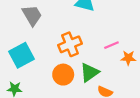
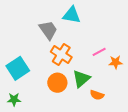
gray trapezoid: (32, 15) -> (48, 30), moved
orange cross: (70, 44) -> (61, 54), turned -30

